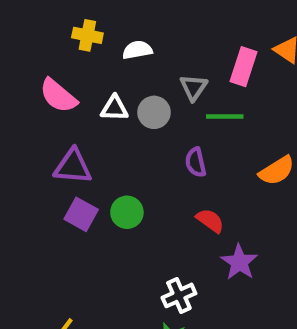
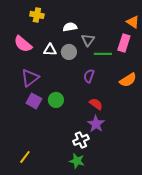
white semicircle: (137, 50) -> (70, 27), moved
pink rectangle: (243, 67) -> (124, 43), moved
purple semicircle: (196, 162) -> (89, 76), turned 32
purple triangle: (73, 166) -> (30, 78), turned -42
purple star: (239, 262) -> (96, 124), moved

